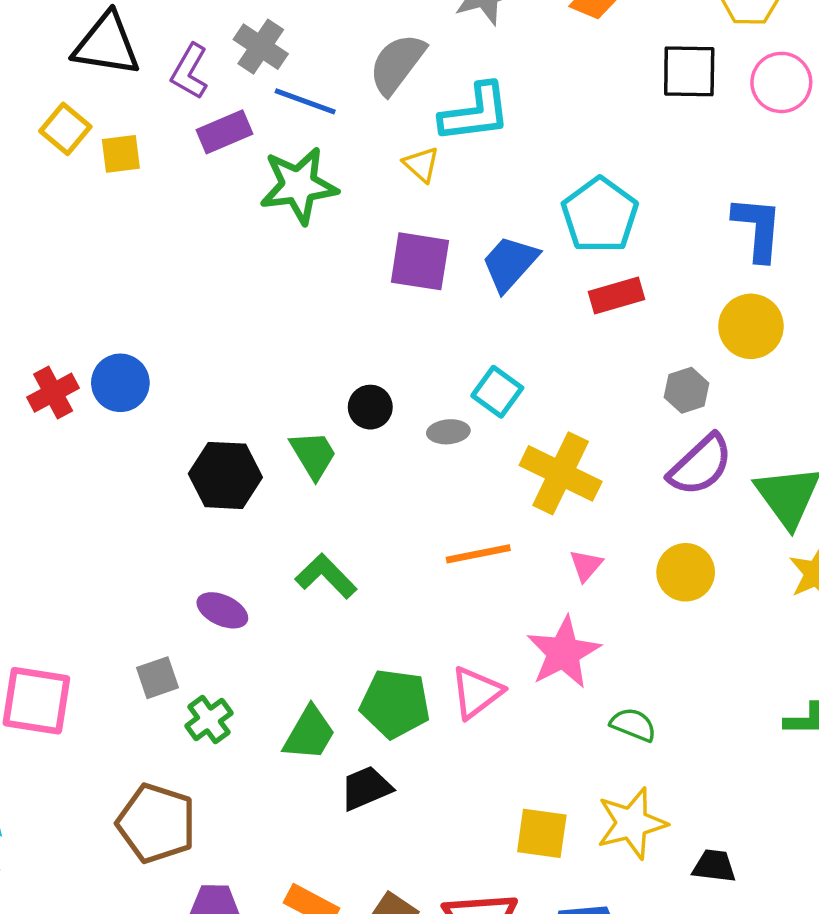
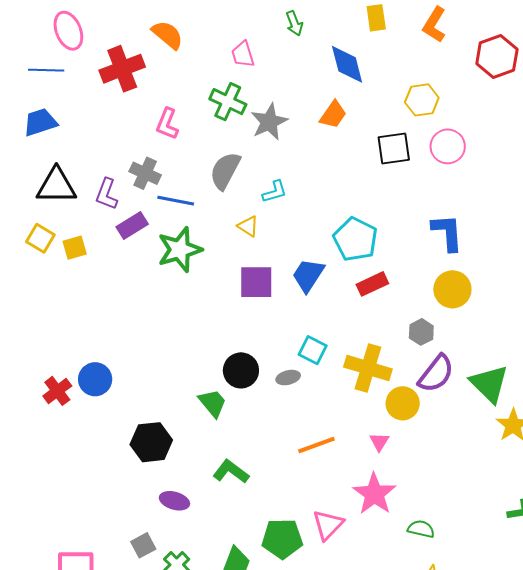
cyan L-shape: (475, 113) -> (275, 192), size x0.6
black circle: (370, 407) -> (241, 370), size x1.4
yellow cross: (561, 473) -> (368, 368), moved
black hexagon: (225, 475) -> (151, 442), moved
yellow circle: (686, 572) -> (403, 403), moved

